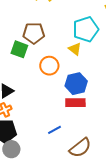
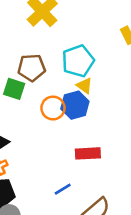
cyan pentagon: (86, 29) -> (78, 61), moved
blue hexagon: (76, 84) -> (75, 105), moved

